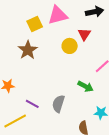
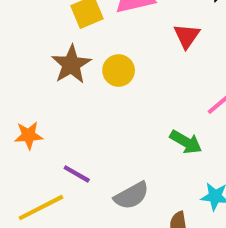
yellow circle: (70, 46) -> (119, 71), moved
gray semicircle: (58, 104) -> (132, 196), moved, turned -138

